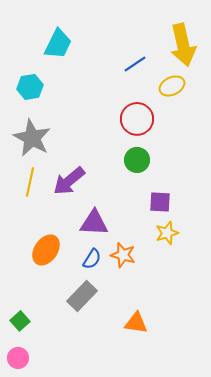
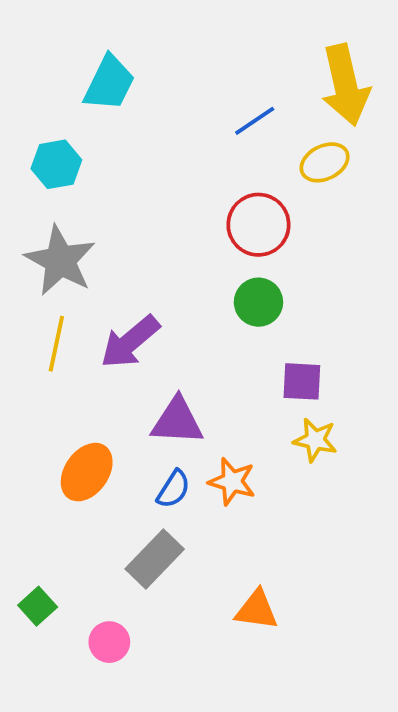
yellow star: (167, 233) -> (315, 440), turned 30
pink circle: (18, 358) -> (109, 642), moved

